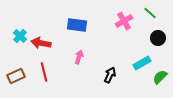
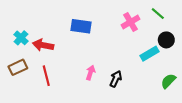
pink arrow: (79, 57) -> (90, 73), moved
cyan rectangle: (142, 63) -> (149, 54), moved
brown rectangle: (16, 76) -> (18, 67), moved

